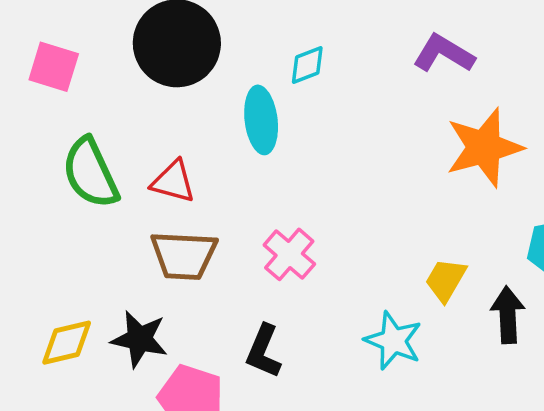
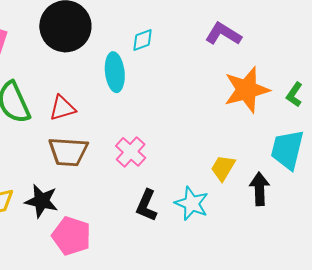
red triangle: (173, 182) -> (62, 108), turned -32
black L-shape: (264, 351) -> (147, 205), moved

